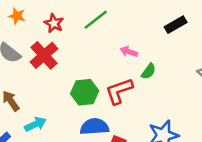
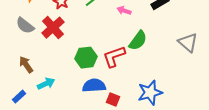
pink arrow: (129, 52) -> (124, 11), moved
green semicircle: (149, 71) -> (138, 41), size x1.5

